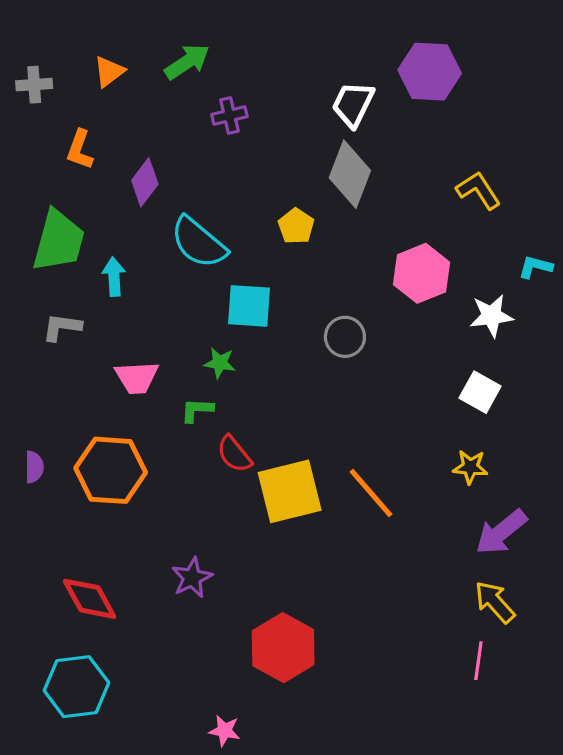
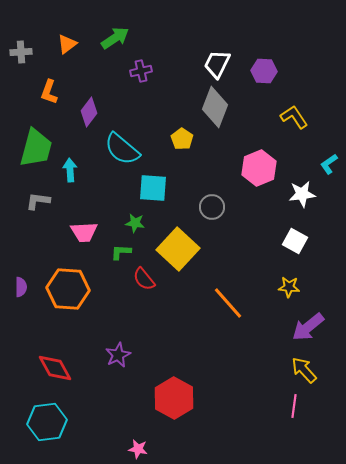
purple hexagon: (430, 72) -> (264, 71), moved, size x0.7
cyan L-shape: (535, 267) -> (329, 164), turned -50
yellow square: (290, 491) -> (178, 249), moved, turned -33

